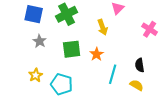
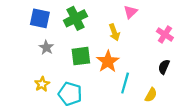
orange star: (97, 54) -> (108, 61), size x1.5
black semicircle: (140, 65) -> (164, 67), moved, turned 32
yellow semicircle: (137, 85) -> (151, 95), turned 88

